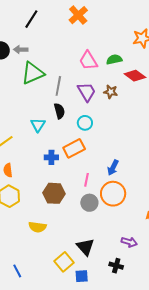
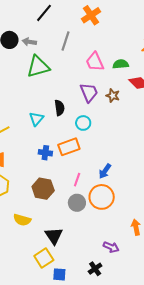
gray line: (58, 86) -> (66, 41), moved
black triangle: (85, 247) -> (54, 236), moved
black cross: (116, 266) -> (95, 269), turned 32

